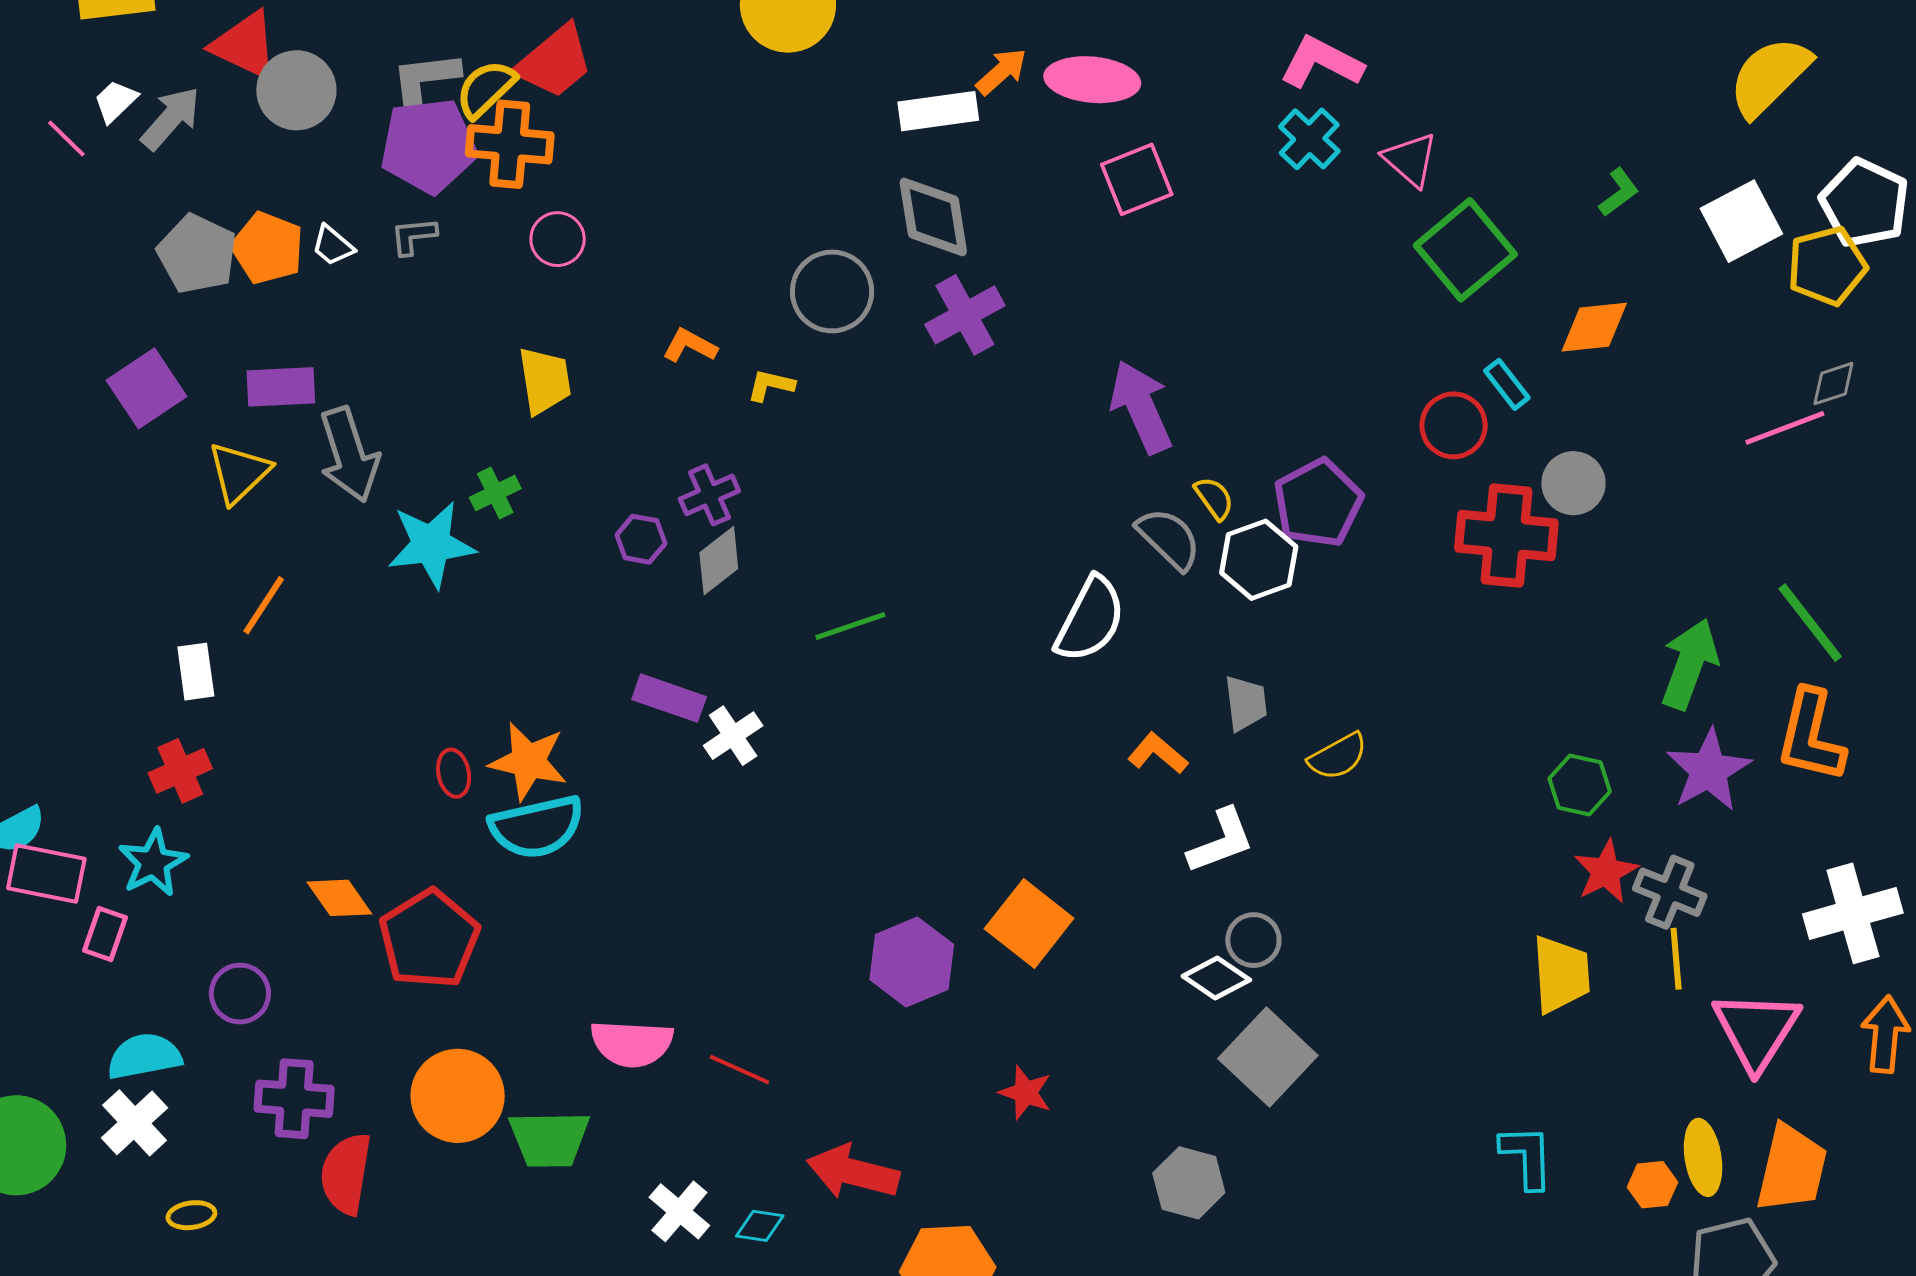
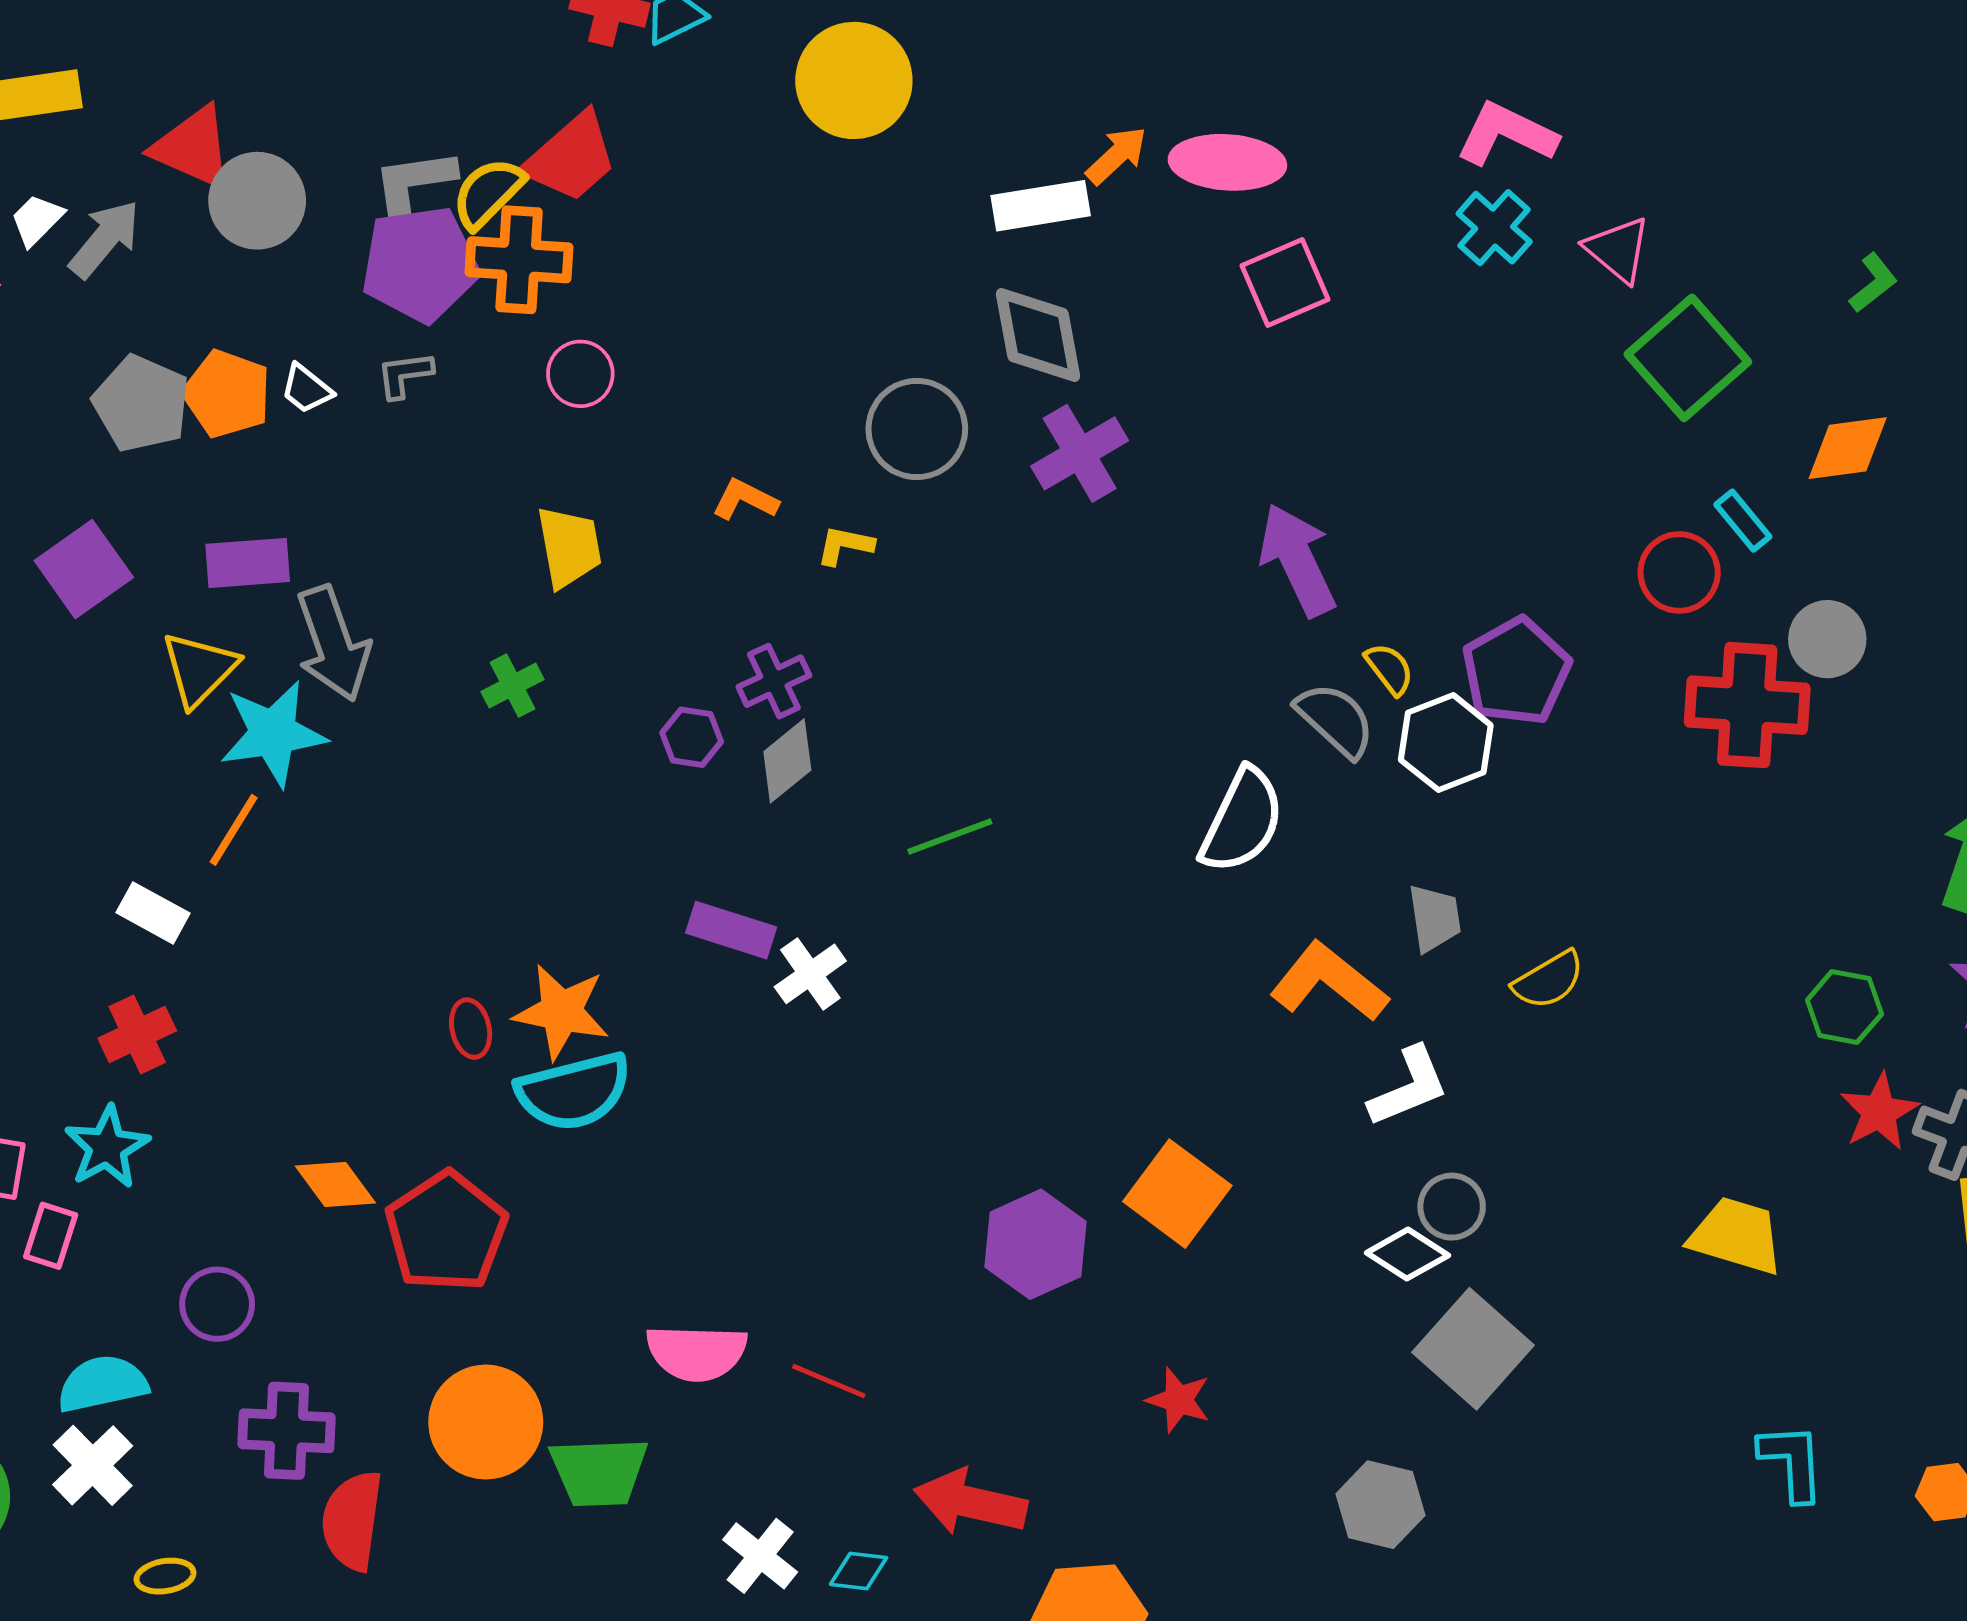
cyan star: (431, 545) -> (273, 733), moved
white rectangle: (196, 672) -> (153, 913), turned -52
orange L-shape: (1158, 753) -> (1329, 982), size x1.6
yellow trapezoid: (1561, 974) -> (1736, 1236), moved, turned -68

